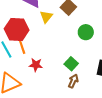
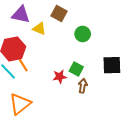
yellow triangle: (46, 17) -> (39, 29), turned -32
red star: (36, 65) -> (60, 77), moved

